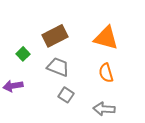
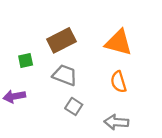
green square: (23, 54) -> (26, 61), turned 32

